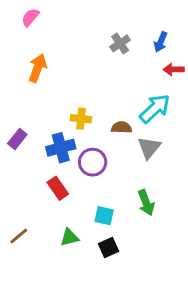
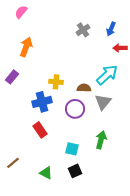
purple rectangle: (17, 139) -> (12, 77), moved
purple circle: (93, 162) -> (75, 109), moved
green arrow: (146, 203) -> (101, 140), turned -144
green triangle: (69, 237) -> (46, 173), moved, turned 40

